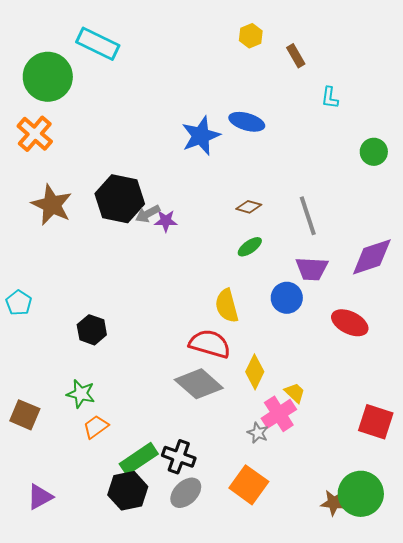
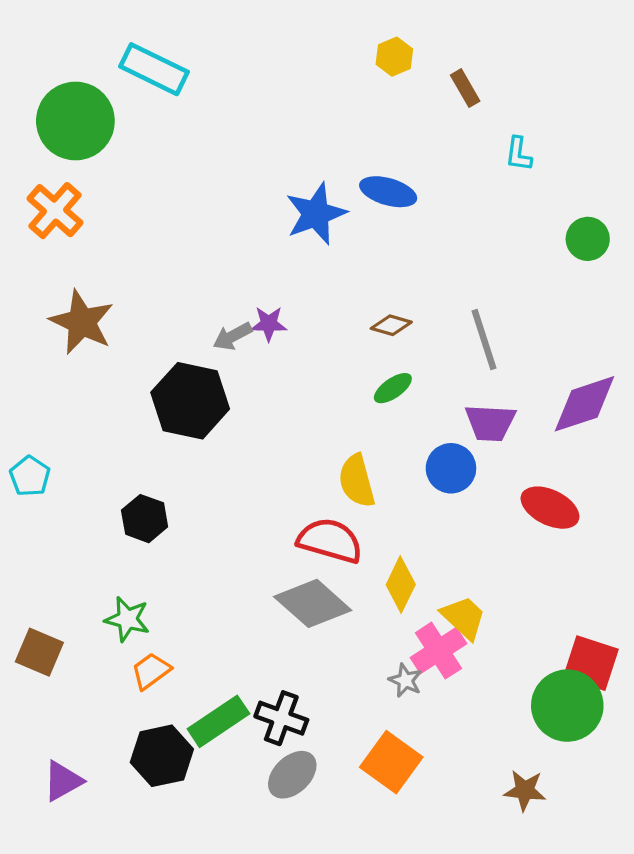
black hexagon: (120, 199) -> (190, 401), moved
purple star: (166, 221) -> (269, 324), moved
yellow trapezoid: (295, 393) -> (464, 618), size x1.4
black hexagon: (128, 491) -> (162, 756), moved
green circle: (361, 494) -> (567, 706), moved

